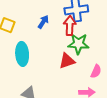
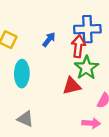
green star: (78, 44) -> (86, 68), turned 30

